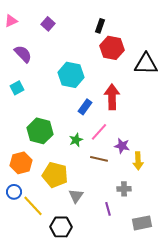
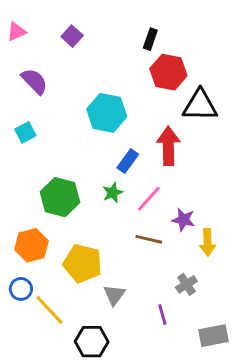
black triangle: (146, 64) -> (200, 105), moved
green star: (76, 140) -> (113, 193), moved
gray cross: (124, 189) -> (186, 284), turned -32

